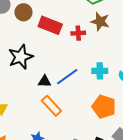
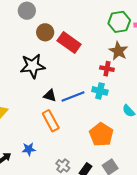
brown circle: (24, 12) -> (45, 32), moved
red cross: (78, 33) -> (107, 69), moved
cyan cross: (100, 71) -> (100, 91), moved

